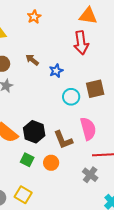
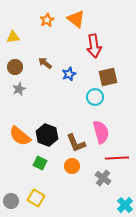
orange triangle: (88, 16) -> (76, 19), moved, turned 30
brown square: (95, 89) -> (108, 77), moved
cyan circle: (71, 97) -> (95, 97), moved
orange circle: (51, 163) -> (72, 166), moved

